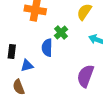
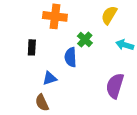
black rectangle: (12, 52) -> (32, 47), moved

